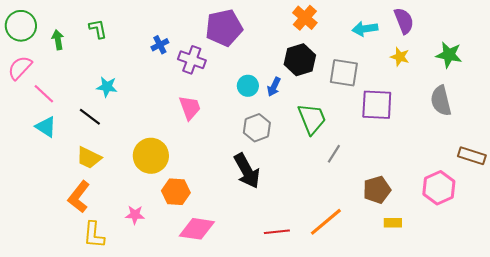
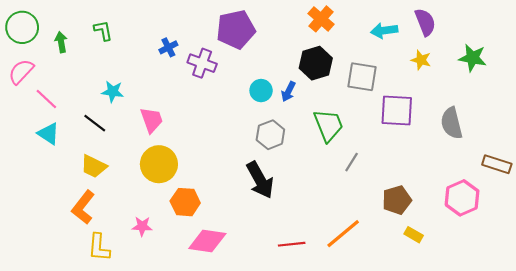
gray semicircle: (441, 101) -> (452, 123), moved
pink trapezoid: (190, 108) -> (152, 120), moved
yellow rectangle: (393, 223) -> (414, 235), turned 30

